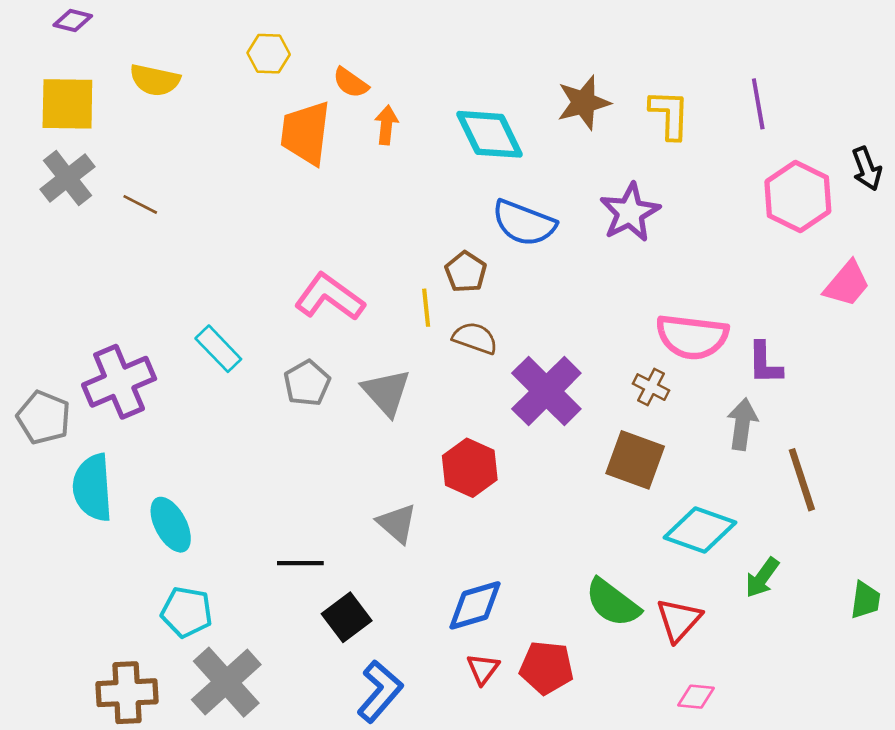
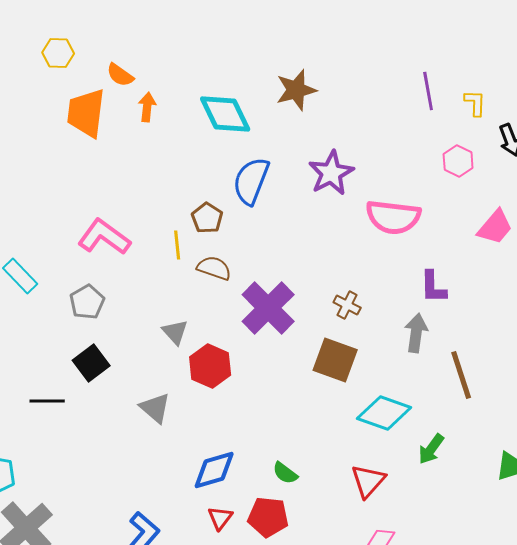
yellow L-shape: (670, 114) -> (475, 103), moved, size x0.7
pink hexagon: (798, 196) -> (458, 161), size x0.6
blue semicircle: (524, 223) -> (251, 181), turned 90
pink semicircle: (692, 337) -> (393, 217), moved
gray triangle: (386, 392) -> (175, 332), moved, size x0.7
black line: (300, 563) -> (47, 401), moved
green semicircle: (613, 603) -> (285, 473), moved, size x0.6
black square: (347, 617) -> (91, 363), moved

